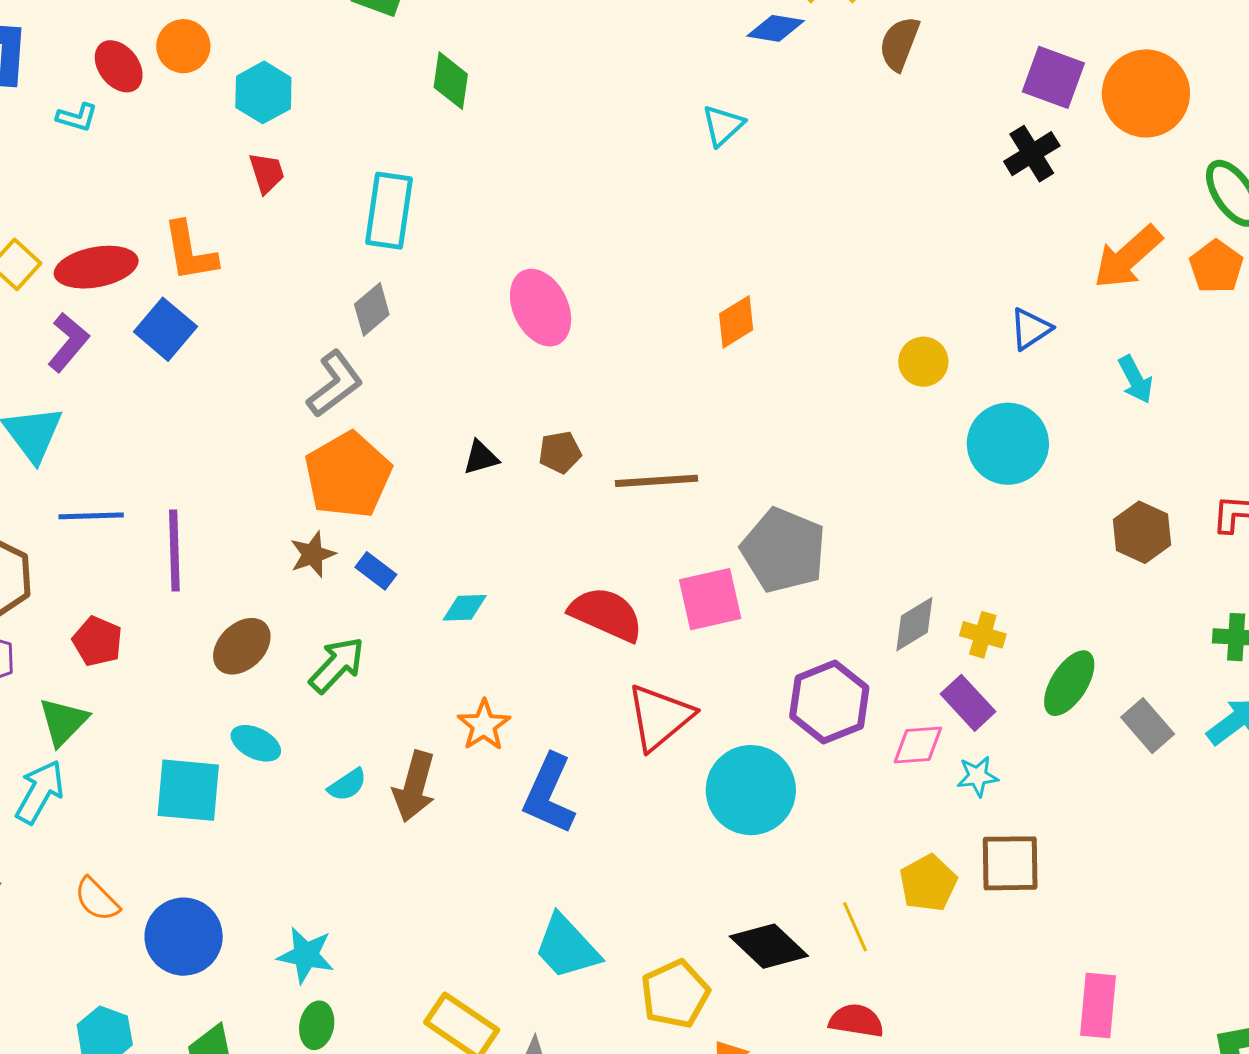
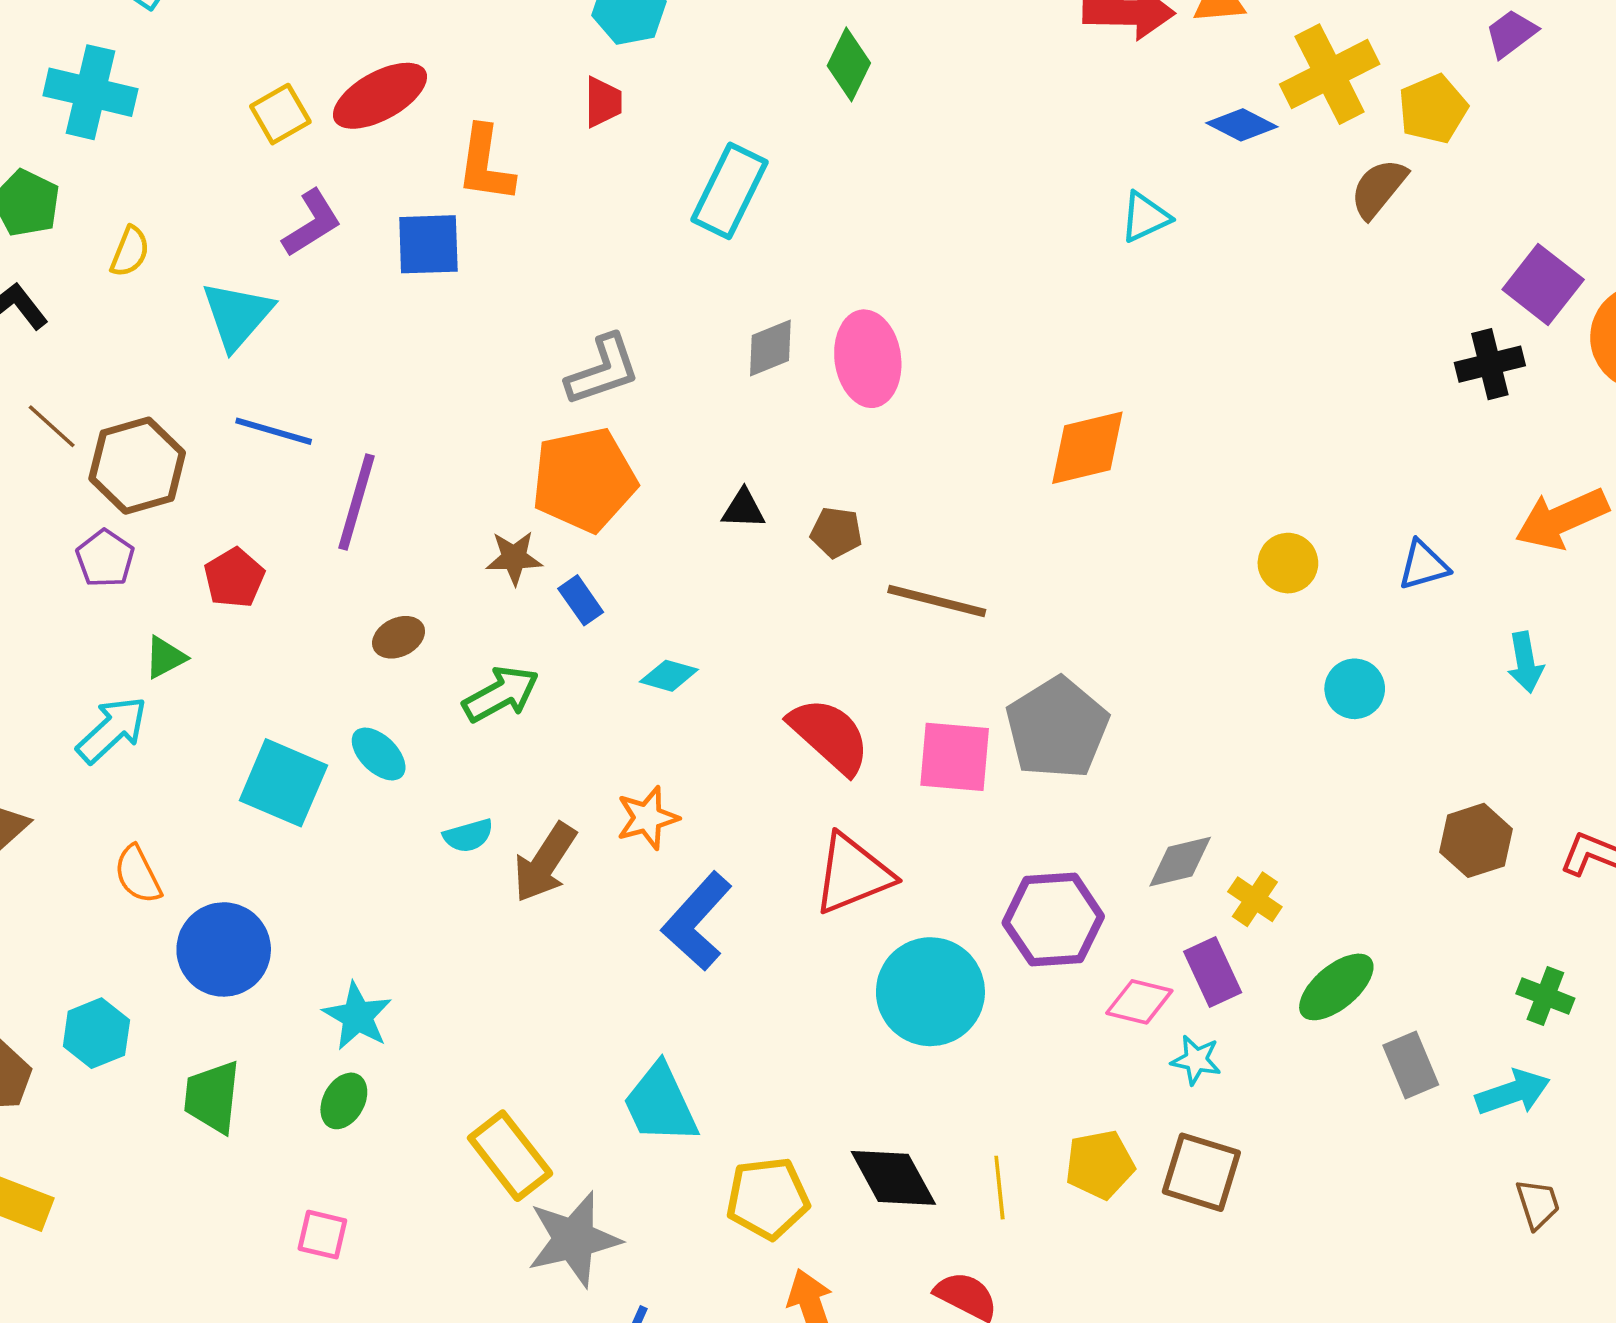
red ellipse: (96, 267) -> (380, 96), moved, turned -36
gray diamond: (372, 309) -> (770, 348), moved
orange diamond: (736, 322) -> (1087, 448), size x1.4
blue square: (165, 329) -> (428, 244), turned 30
cyan circle: (1008, 444) -> (1355, 689), size x0.6
brown ellipse: (242, 646) -> (399, 637), size x0.7
green triangle: (63, 721) -> (165, 657), size x0.7

